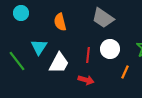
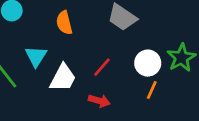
white circle: (110, 49) -> (148, 63), moved
red line: (88, 55) -> (102, 67), turned 35

